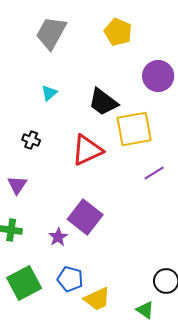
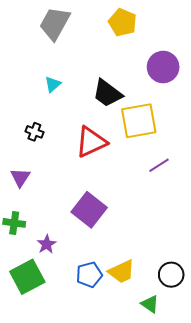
purple star: (58, 237) -> (47, 244), moved
blue pentagon: (70, 279) -> (89, 275), moved, turned -30
yellow trapezoid: (97, 299) -> (122, 272), moved

